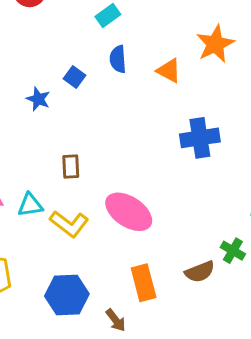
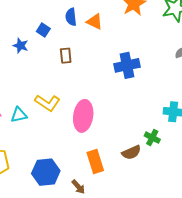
orange triangle: (169, 71) -> (95, 22), moved
brown rectangle: (71, 167) -> (66, 56), moved
pink ellipse: (129, 212) -> (83, 116), turned 68
yellow L-shape: (69, 224) -> (47, 103), moved

